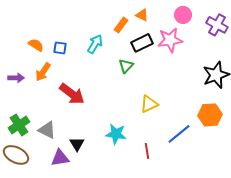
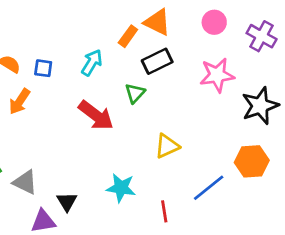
orange triangle: (142, 15) -> (157, 22), size x1.5
pink star: (170, 40) -> (217, 75), moved
red arrow: (72, 94) -> (96, 115), moved

